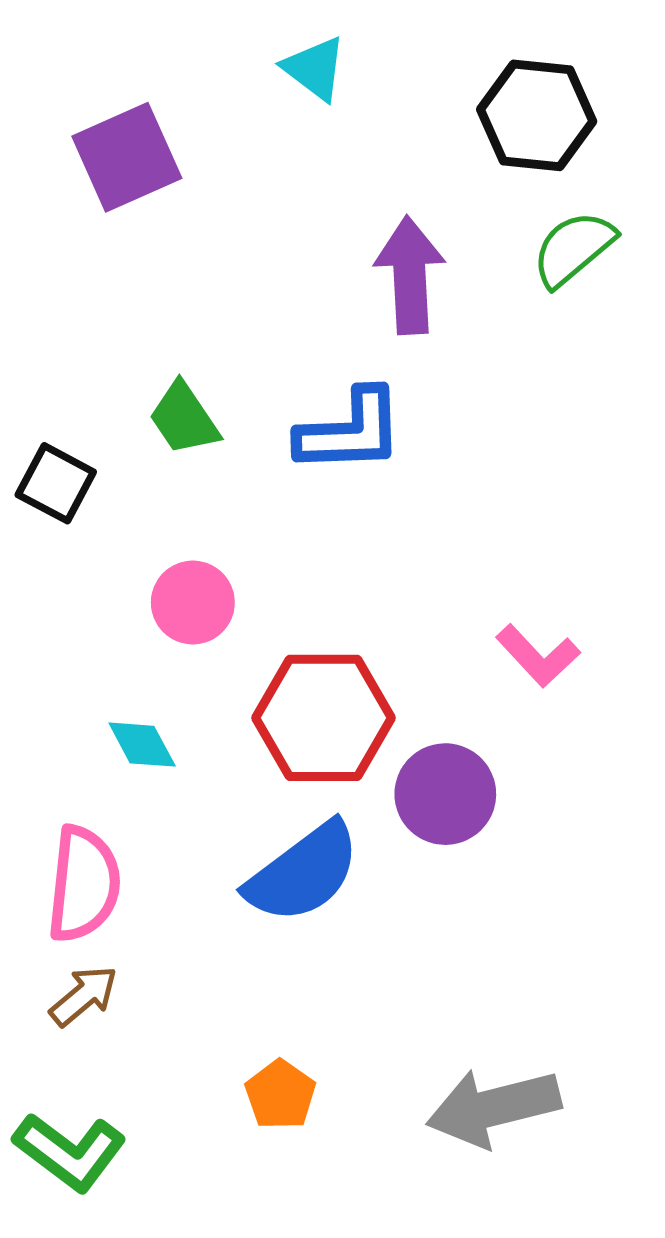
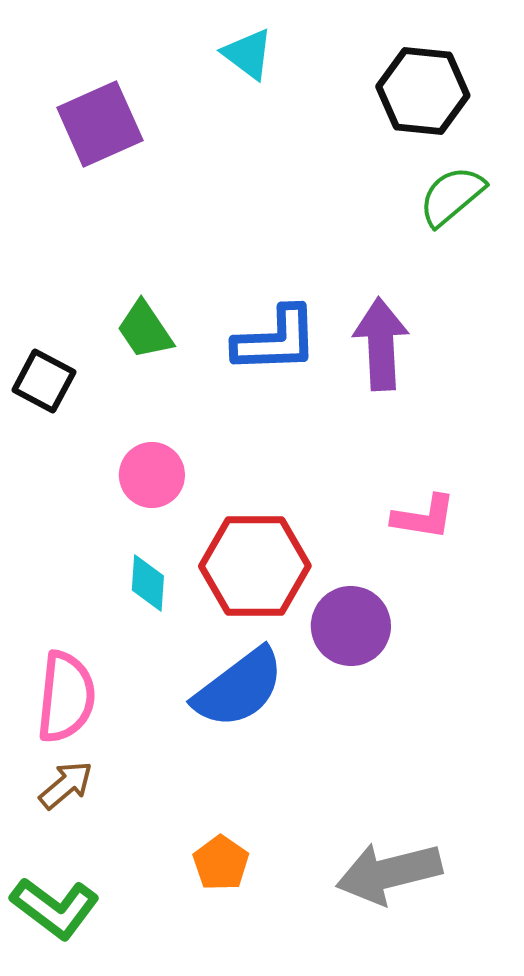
purple arrow: (410, 275) -> (381, 344), moved
pink L-shape: (538, 656) -> (424, 517), turned -38
cyan diamond: (142, 745) -> (148, 583), moved, turned 32

